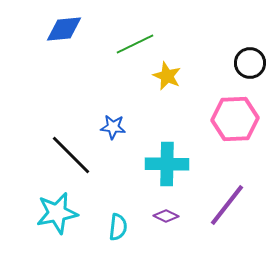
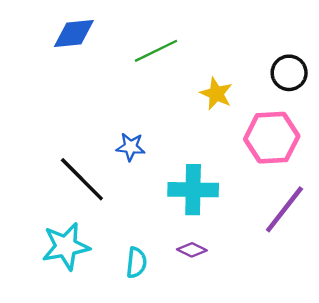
yellow star: (167, 76) -> (216, 94), moved
purple line: (227, 205) -> (284, 209), moved

